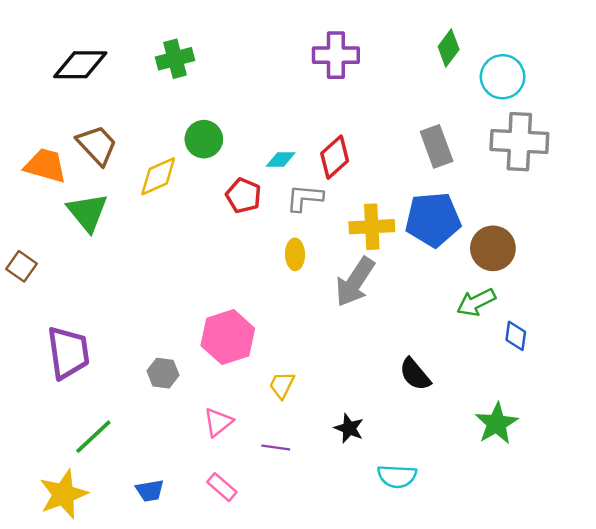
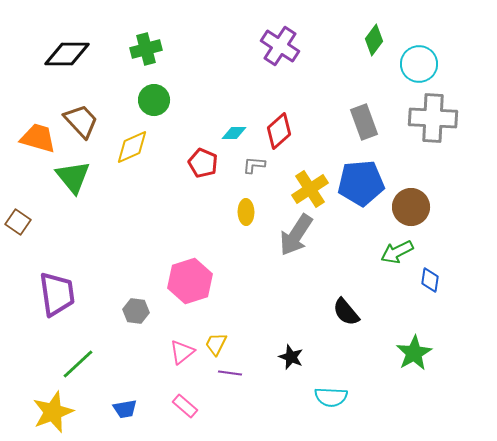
purple cross: (336, 55) -> (280, 46), turned 33
green circle: (204, 139) -> (154, 100), moved
gray L-shape: (305, 198) -> (254, 165), size x0.7
yellow cross: (372, 227) -> (310, 189), turned -30
yellow trapezoid: (282, 385) -> (216, 344), moved

